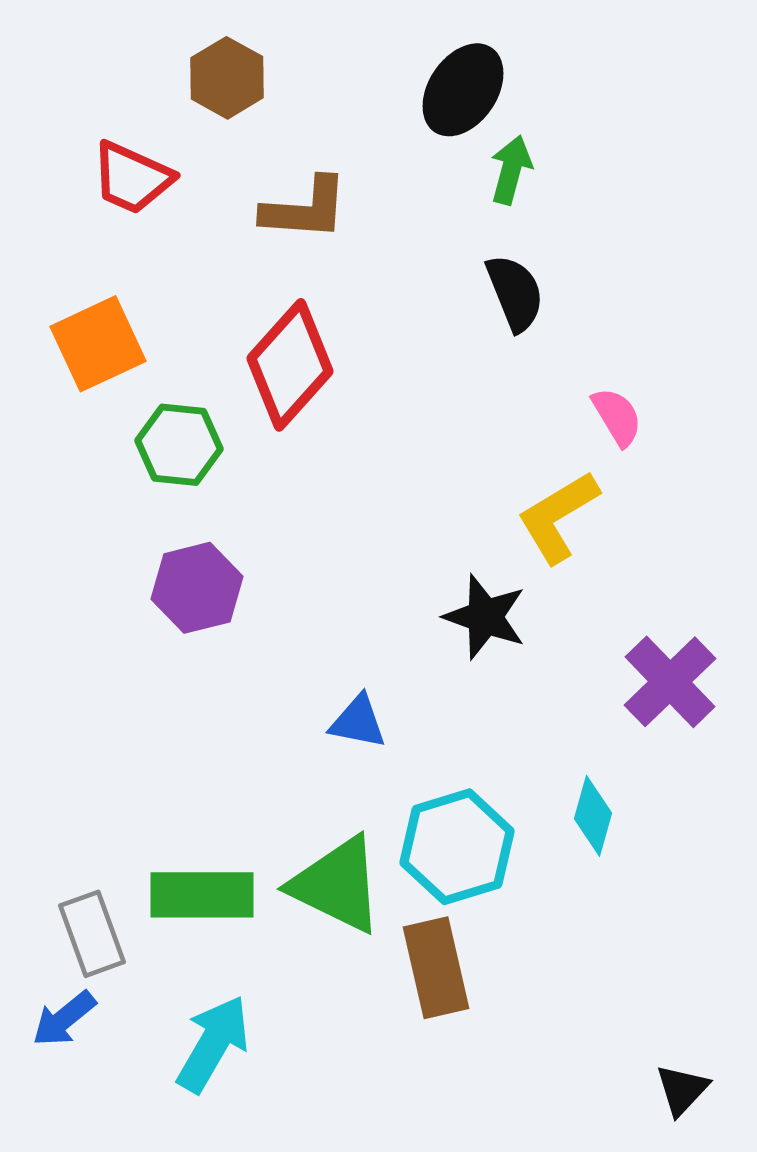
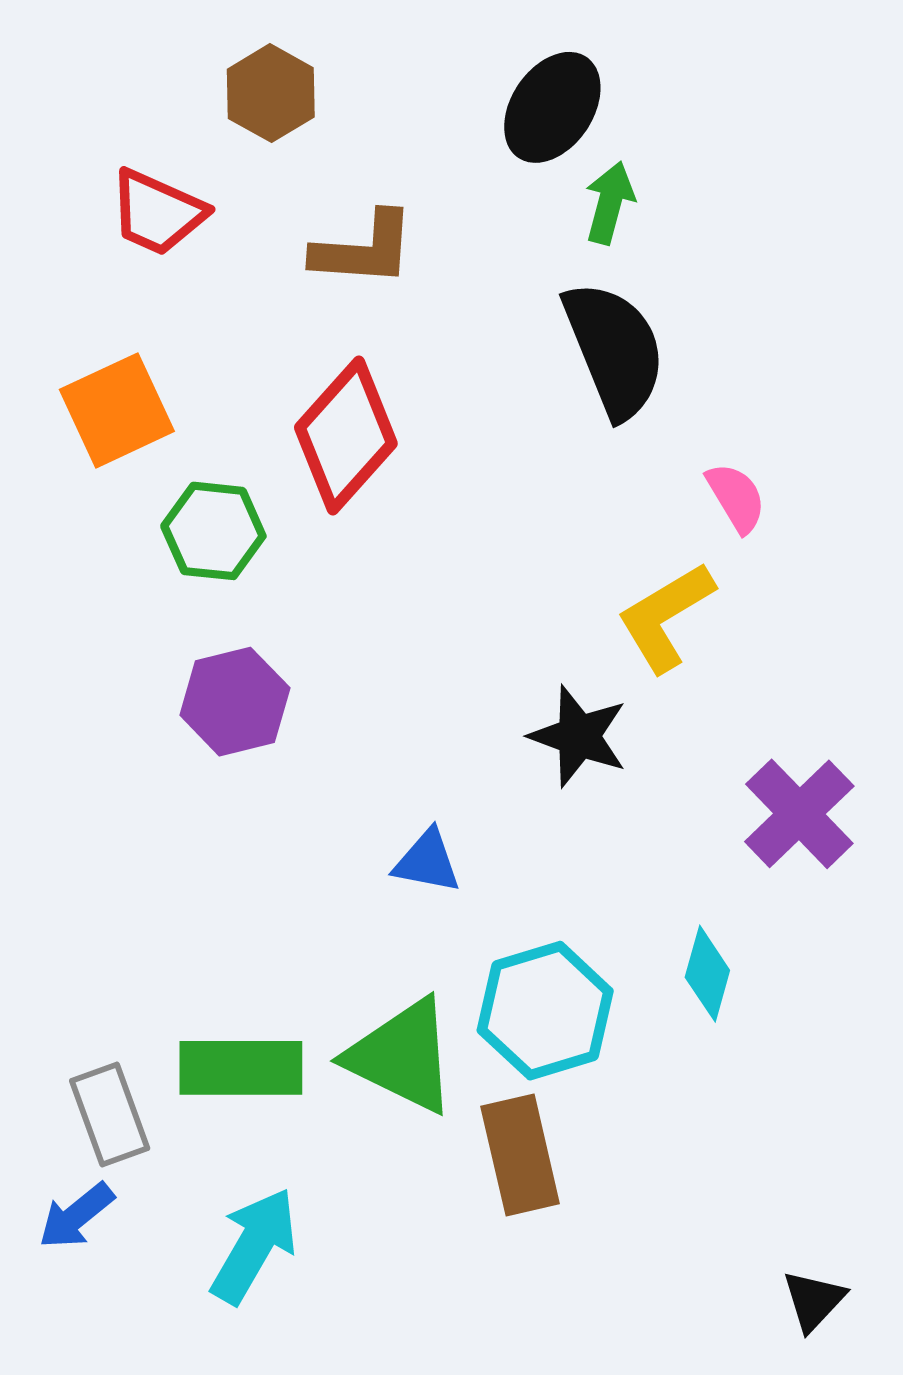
black semicircle: (515, 293) -> (614, 350), size x1.5

